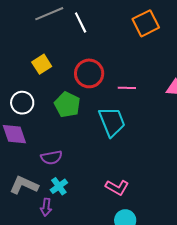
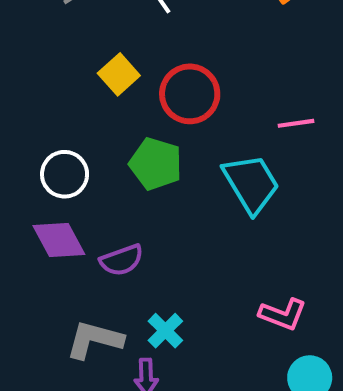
yellow square: (42, 64) -> (119, 74), moved
pink line: (127, 88) -> (296, 123), moved
purple semicircle: (51, 157) -> (122, 260), moved

